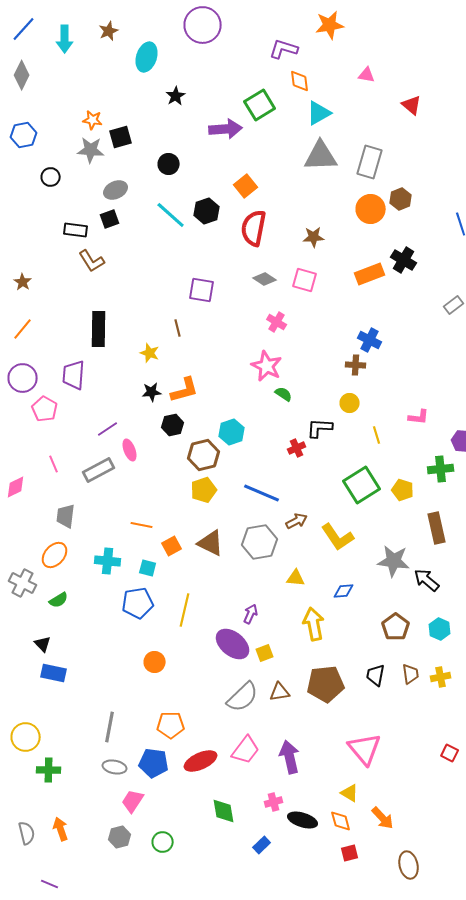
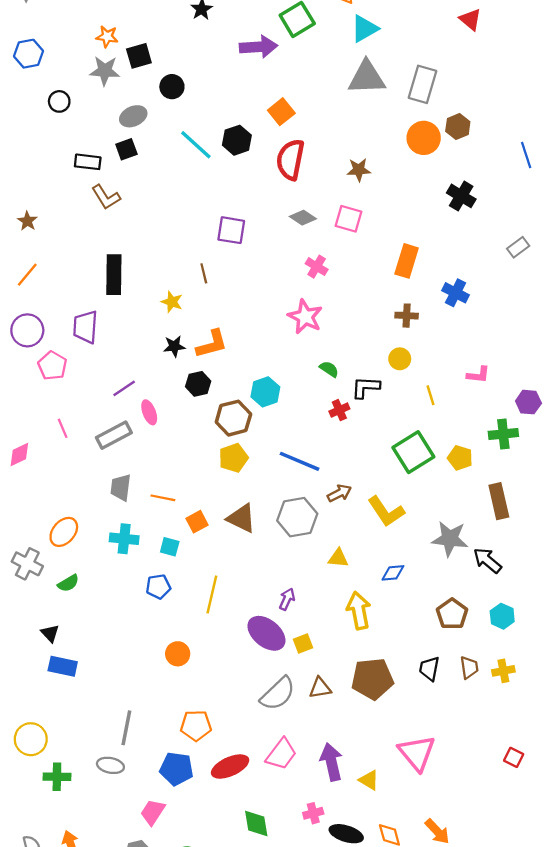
black circle: (169, 164) -> (172, 87), moved
orange rectangle: (370, 274) -> (407, 261), moved, turned -52
blue cross: (370, 340) -> (456, 293), moved
green semicircle: (284, 394) -> (329, 369), moved
gray trapezoid: (66, 516) -> (121, 488), moved
blue pentagon: (138, 603) -> (158, 587), size x0.7
gray ellipse: (115, 767) -> (110, 765), moved
yellow triangle: (350, 793) -> (369, 780), moved

